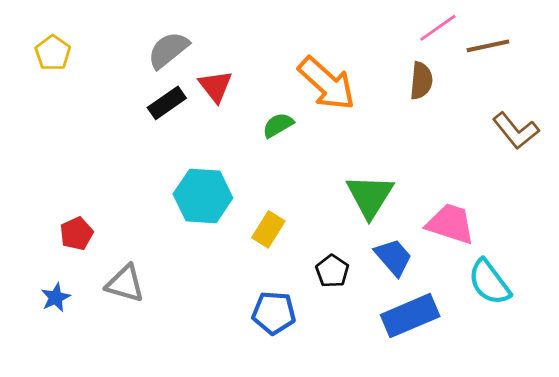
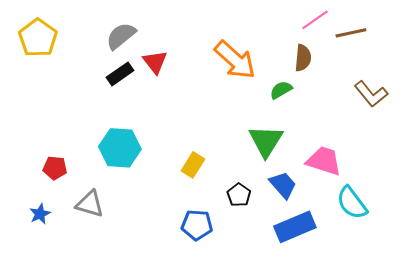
yellow pentagon: (53, 53) -> (38, 38), size x1.5
green semicircle: (278, 125) -> (281, 90), moved
cyan hexagon: (203, 196) -> (120, 148), moved
red pentagon: (76, 234) -> (55, 168), turned 30

